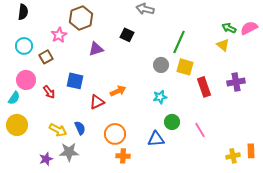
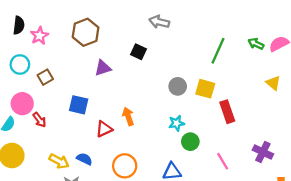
pink star: (59, 35) -> (39, 36), moved
green line: (179, 42) -> (218, 51), moved
yellow triangle: (223, 45) -> (273, 83), moved
purple cross: (236, 82) -> (263, 152), moved, turned 36
orange arrow: (118, 91) -> (128, 116), turned -84
red arrow: (49, 92) -> (39, 120), moved
green circle: (172, 122) -> (190, 142), moved
blue semicircle: (80, 128) -> (84, 159), turned -40

